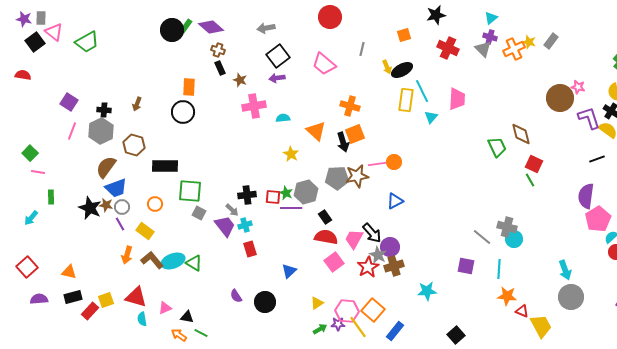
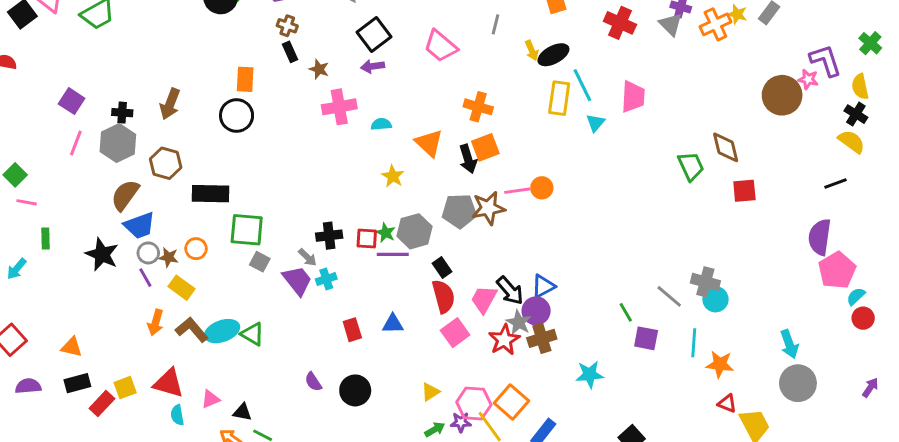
brown arrow: (137, 104) -> (170, 104), size x1.5
purple L-shape: (589, 118) -> (825, 61), moved
red square: (534, 164) -> (744, 191), turned -30
green line: (530, 180) -> (626, 312), moved
blue triangle: (395, 201) -> (543, 286), moved
brown star: (106, 205) -> (169, 257), moved
red semicircle: (326, 237) -> (443, 296), turned 65
red rectangle: (250, 249) -> (352, 330), moved
blue triangle: (289, 271) -> (393, 324), moved, turned 42
orange star: (507, 296) -> (720, 364), moved

